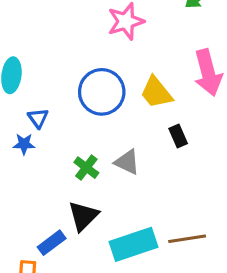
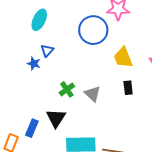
blue circle: (102, 92) -> (93, 30), moved
black triangle: (83, 216) -> (56, 118), turned -30
blue rectangle: (52, 243) -> (32, 128), turned -48

